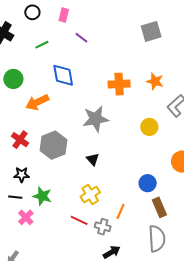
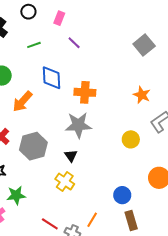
gray square: (151, 31) -> (144, 45), turned -30
orange cross: (119, 84) -> (85, 92), moved
orange arrow: (37, 102) -> (22, 101), turned -30
black triangle: (93, 159) -> (71, 156), moved
yellow cross: (90, 195) -> (65, 182), moved, turned -30
green star: (42, 196) -> (16, 195), turned -30

